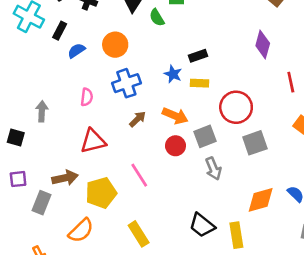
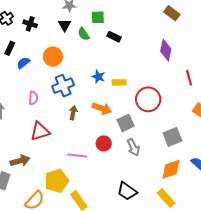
black rectangle: (198, 56) -> (114, 37), moved, turned 48
brown arrow: (138, 119) -> (73, 113), turned -32
gray square: (255, 143) -> (172, 137), moved
red circle: (176, 146) -> (104, 143), moved
pink line: (139, 175) -> (77, 156), turned -48
yellow pentagon: (101, 193) -> (57, 181), moved
yellow rectangle: (236, 235) -> (166, 198), moved, turned -30

